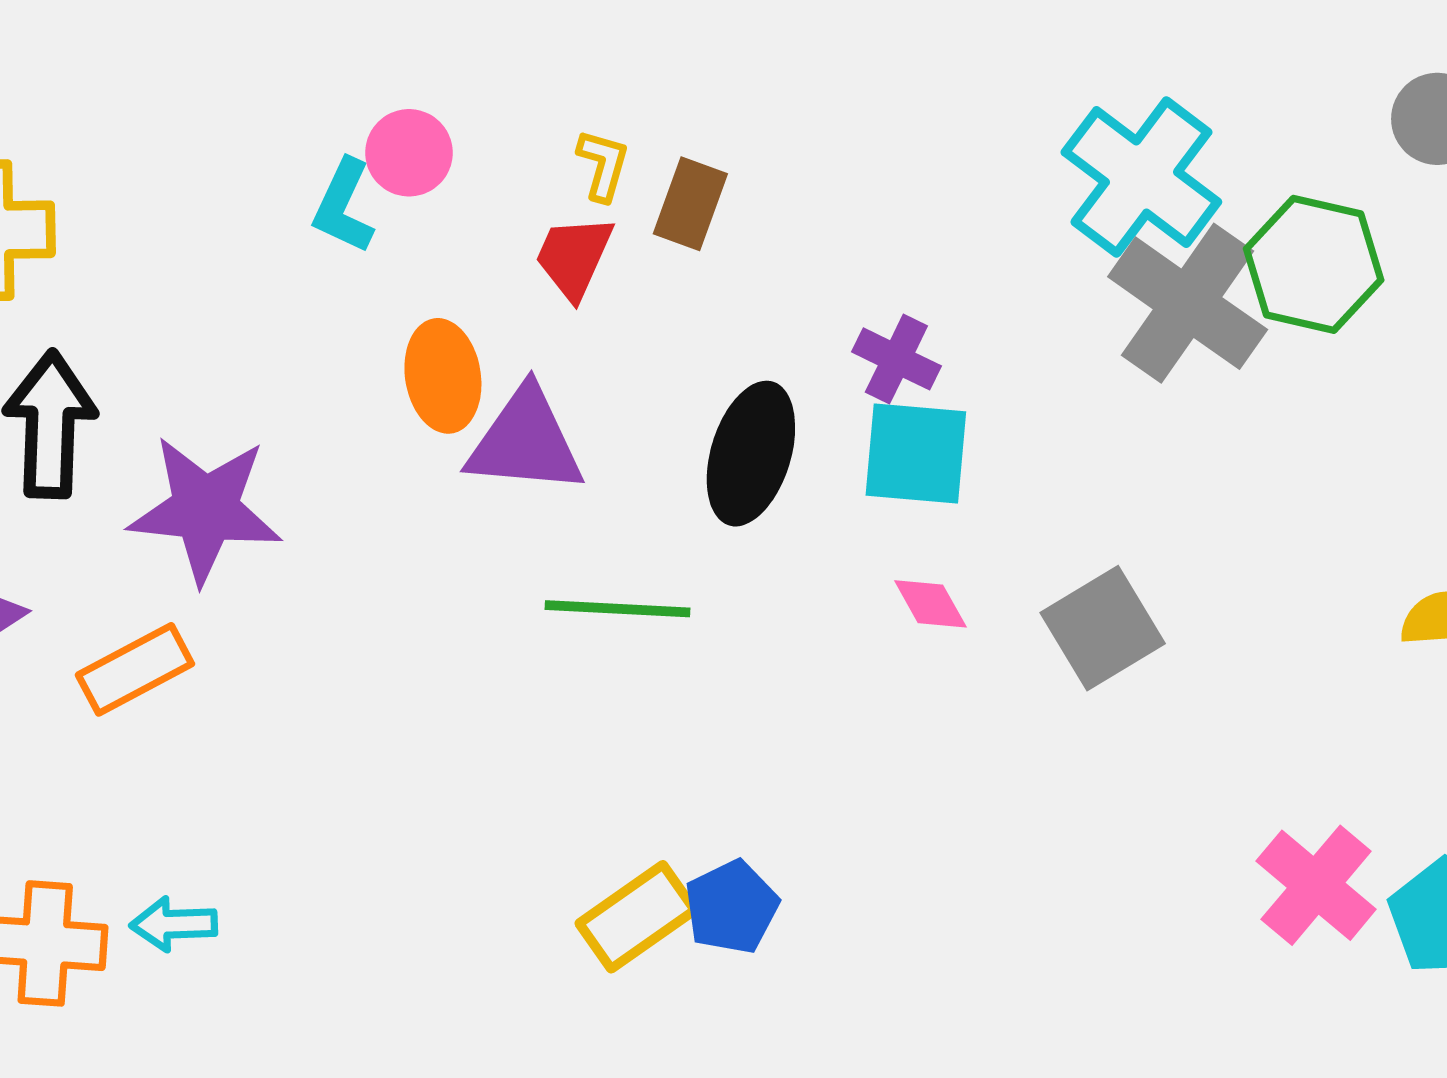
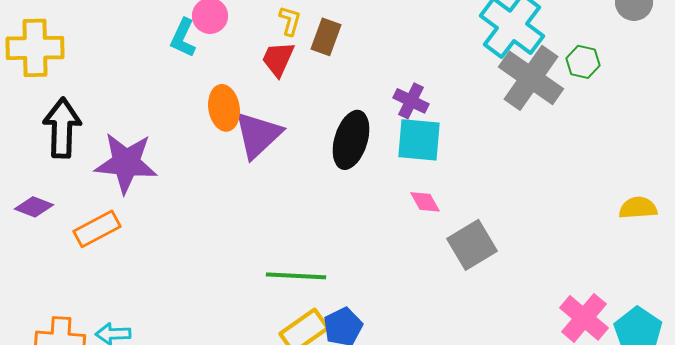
green hexagon: (1314, 264) -> (583, 62), size x0.6
purple triangle: (525, 441) -> (258, 135), turned -48
green line: (618, 609) -> (296, 276), moved
gray square: (1103, 628) -> (472, 245), moved

